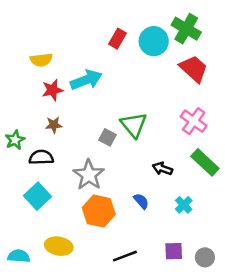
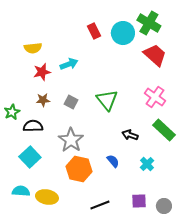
red rectangle: (117, 39) -> (94, 31), turned -56
cyan arrow: (86, 80) -> (69, 64), size x0.7
gray square: (107, 137) -> (71, 102), moved
cyan semicircle: (19, 256) -> (21, 191), moved

